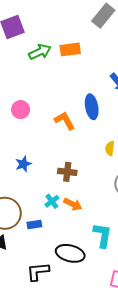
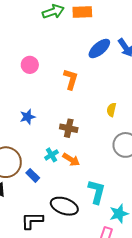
blue ellipse: (92, 107) -> (99, 48), moved, turned 55
orange L-shape: (65, 121) -> (71, 79), turned 40
blue rectangle: (34, 224) -> (33, 175), turned 48

